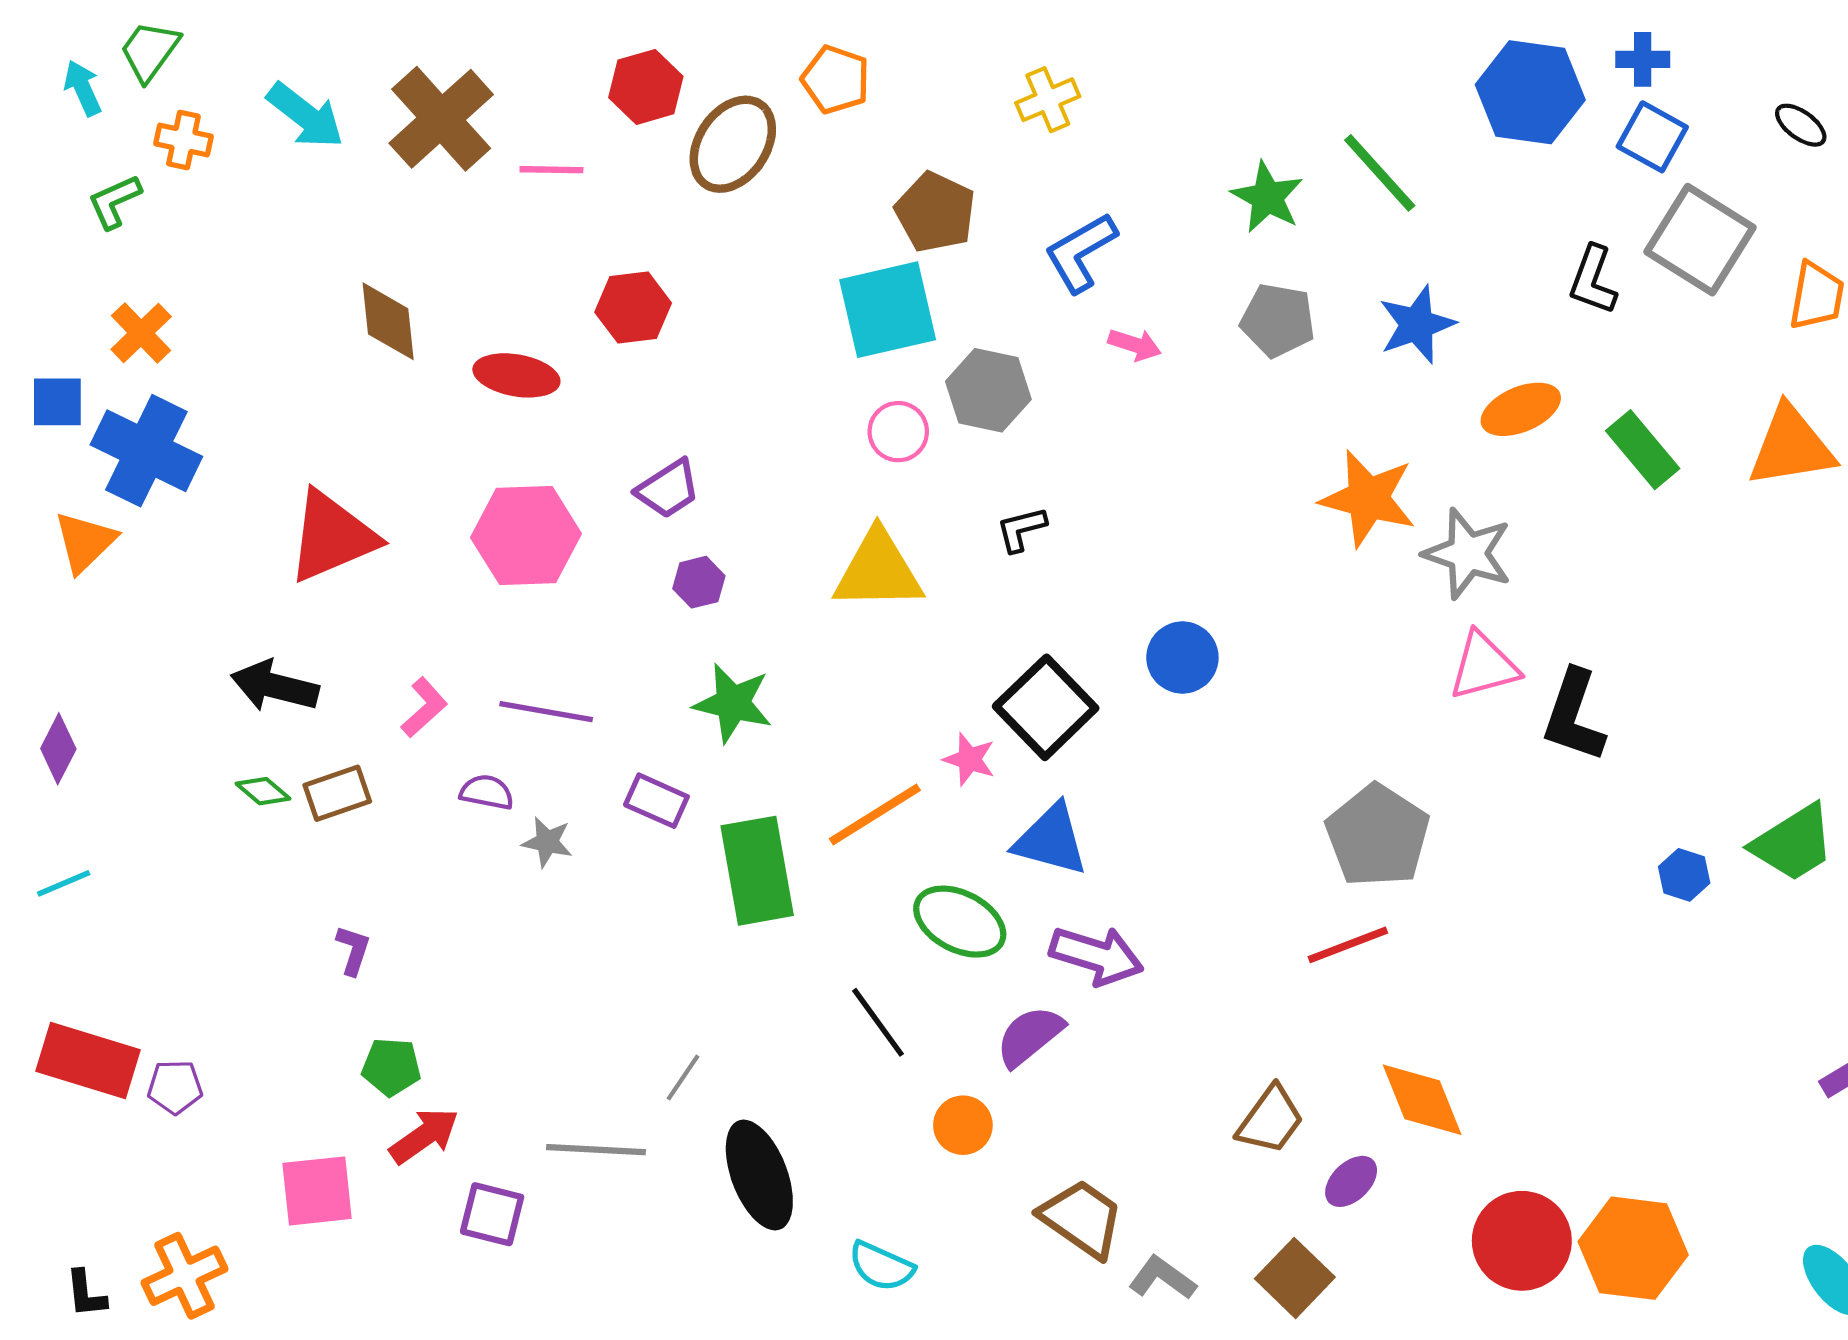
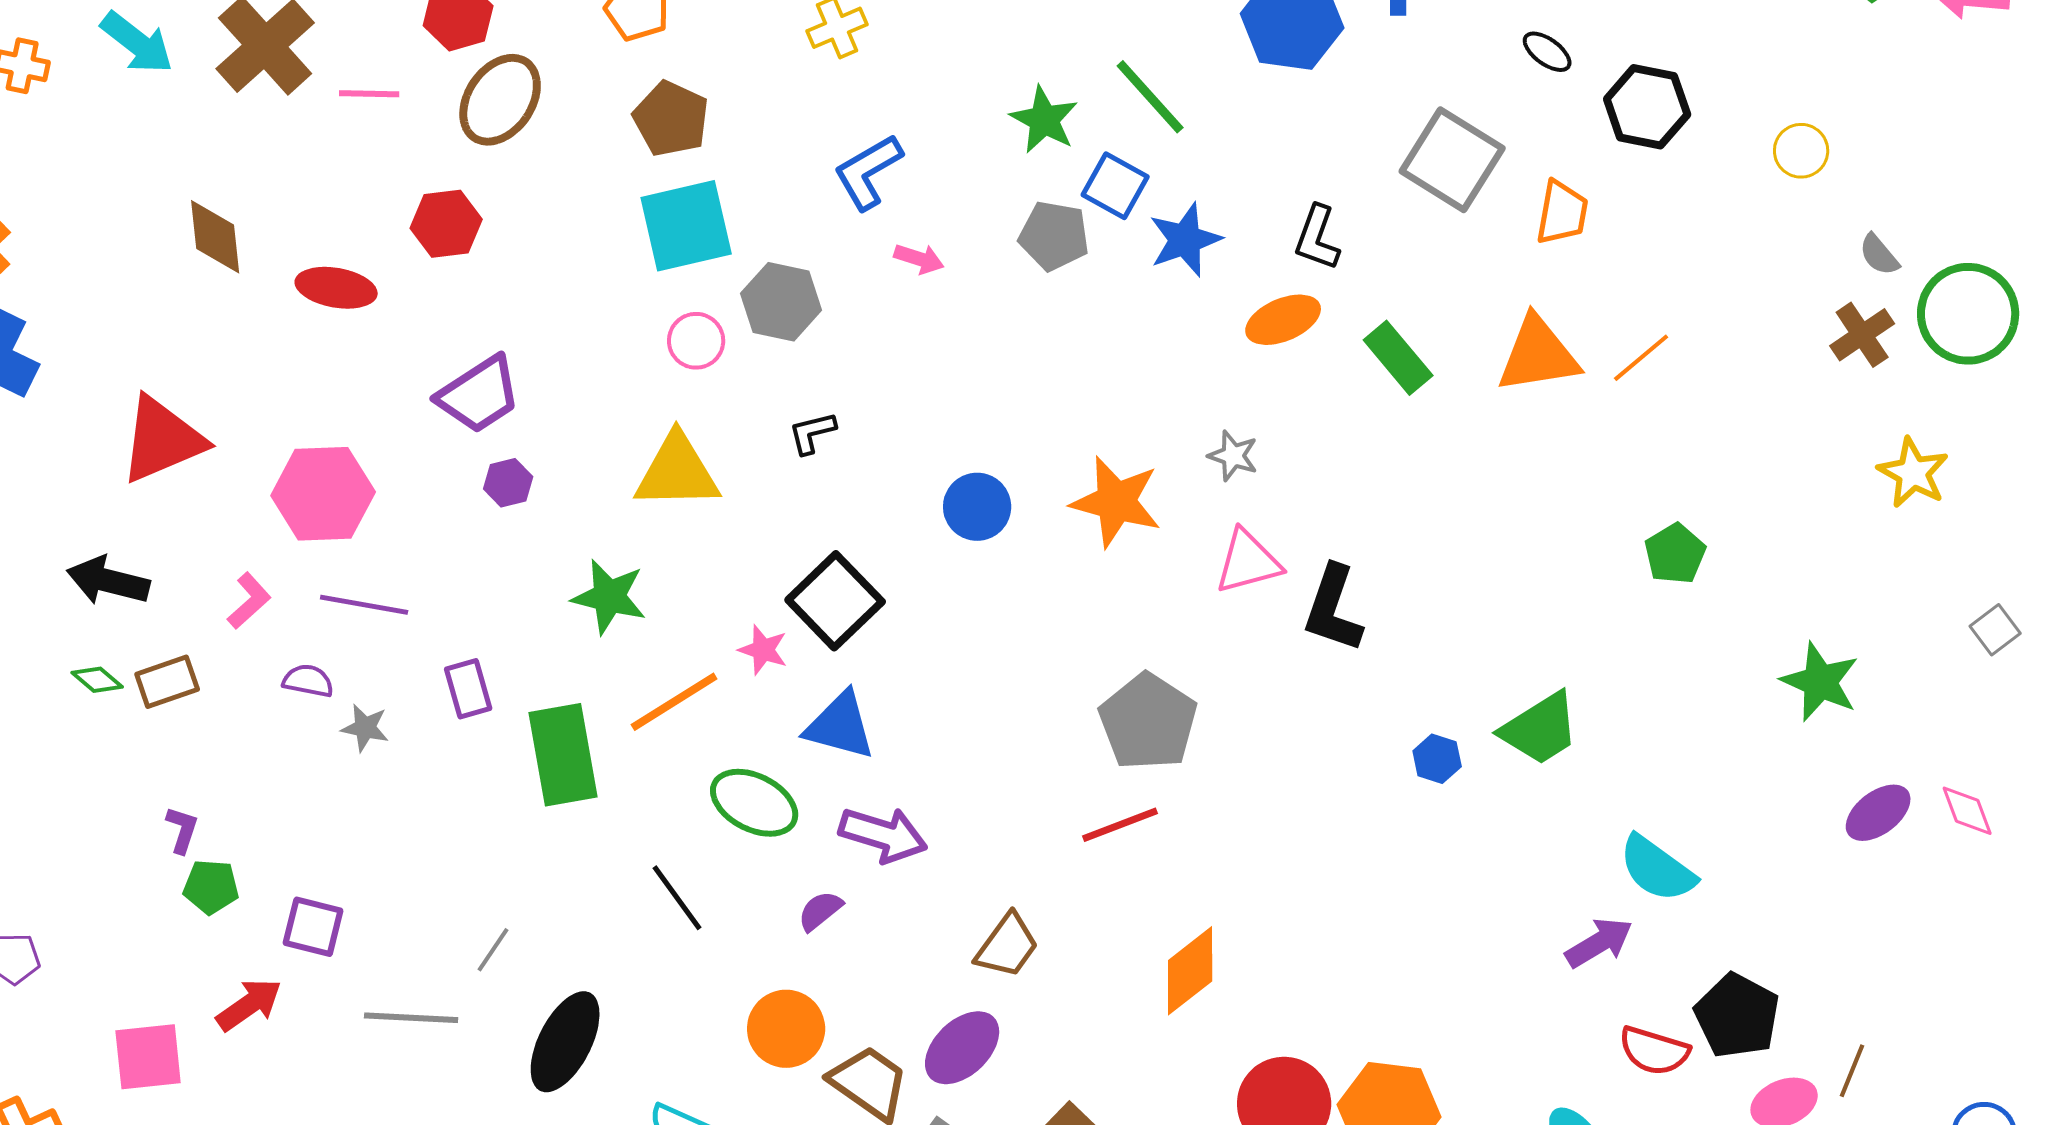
blue square: (1652, 137) -> (1115, 186), moved
brown ellipse: (733, 144) -> (500, 100), moved
brown pentagon: (935, 212) -> (671, 119), moved
black L-shape: (1593, 280) -> (1317, 238), moved
purple trapezoid: (668, 489) -> (479, 395), size x1.4
orange star: (1368, 498) -> (1116, 502), moved
pink hexagon: (526, 536) -> (323, 494), moved
gray star: (1468, 554) -> (1233, 456), size x0.6
blue circle: (1182, 658) -> (977, 507), moved
green star: (733, 703) -> (609, 597), moved
purple rectangle: (656, 801) -> (468, 689), turned 50
purple semicircle: (1030, 1036) -> (820, 911), size x0.7
green pentagon: (391, 1067) -> (211, 887), moved
orange diamond: (1422, 1100) -> (1190, 971), turned 74
brown trapezoid: (1270, 1120) -> (1007, 946), moved
orange circle: (963, 1125) -> (786, 1029), moved, size x1.4
black ellipse: (759, 1175) -> (565, 1042), turned 48
purple ellipse: (1351, 1181) -> (962, 1048), moved, size x1.5
purple square: (492, 1214) -> (313, 927), moved

